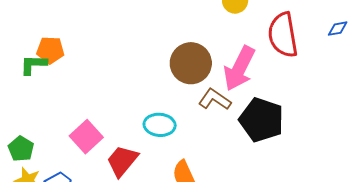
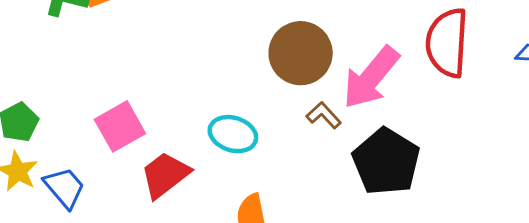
brown L-shape: (215, 99) -> (324, 115), size x0.7

